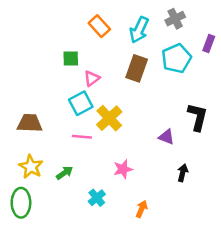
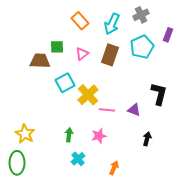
pink triangle: (92, 78) -> (82, 54), moved
brown trapezoid: (30, 123) -> (40, 61), moved
pink line: (82, 137) -> (107, 110), moved
green arrow: (64, 173) -> (69, 135), moved, turned -48

